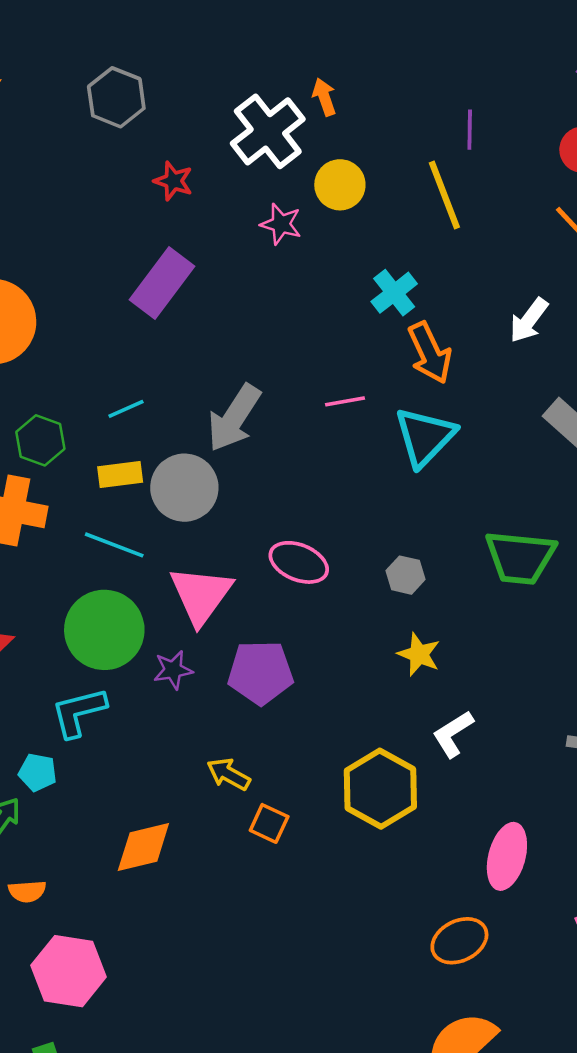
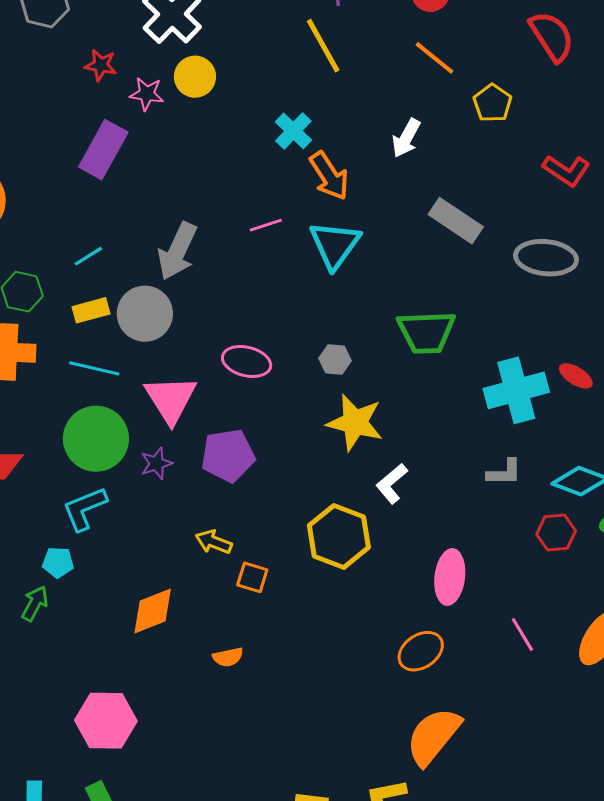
yellow circle: (340, 185) -> (195, 77), moved
pink star: (281, 224) -> (147, 94), moved
yellow star: (419, 654) -> (355, 423), size x1.6
orange semicircle: (27, 891) -> (228, 657), moved

